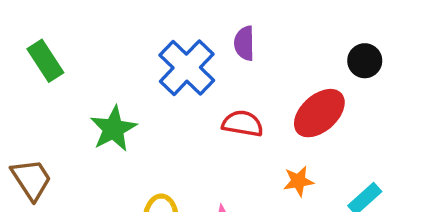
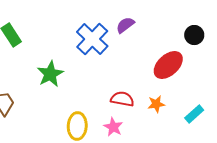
purple semicircle: (244, 43) -> (125, 25), turned 54
red semicircle: (243, 124) -> (122, 99), moved

